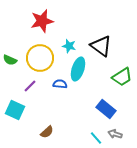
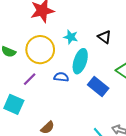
black triangle: (101, 46) -> (104, 37), size x0.6
blue rectangle: (106, 109) -> (98, 86), moved

